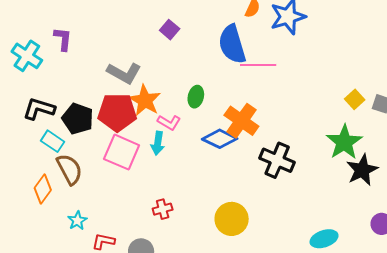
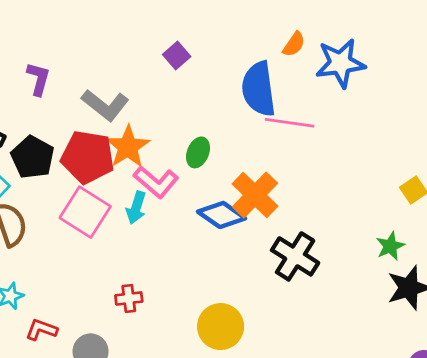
purple L-shape: (63, 39) -> (38, 79), moved
pink L-shape: (169, 122) -> (156, 182), size x1.4
green star: (344, 142) -> (390, 246), size x0.6

